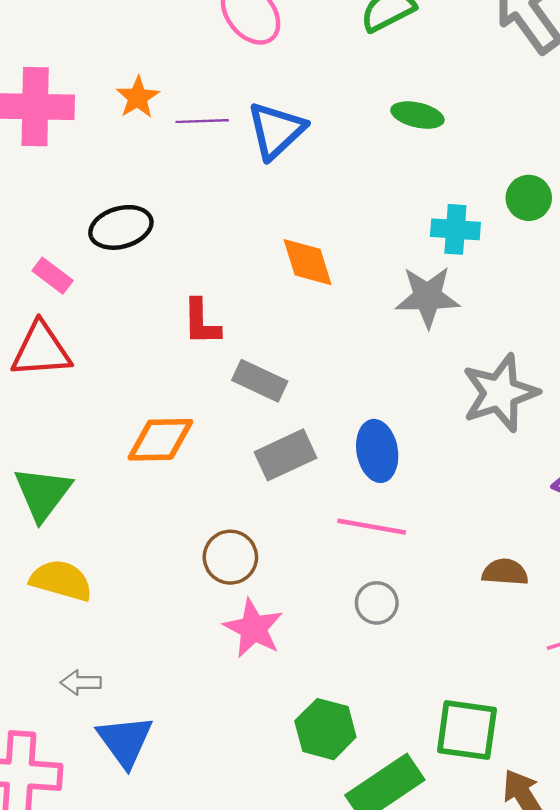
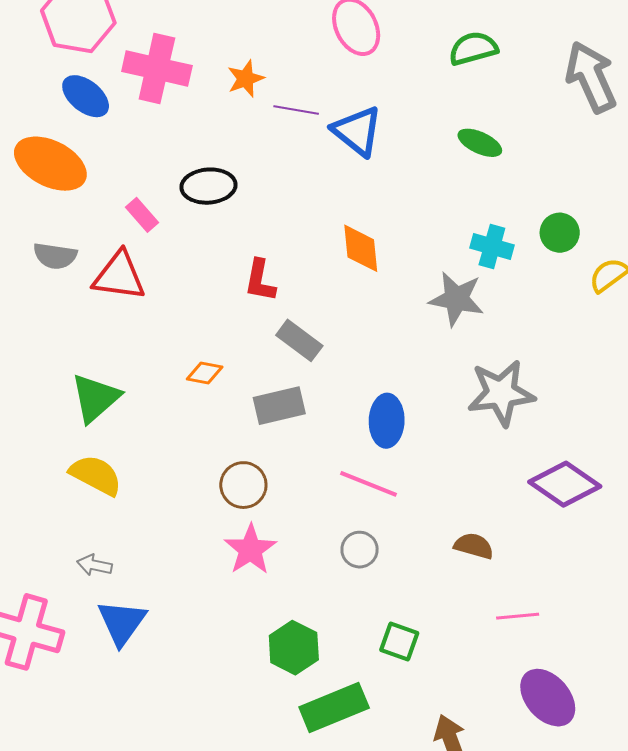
blue triangle: (276, 130) -> (357, 131), turned -50
orange diamond: (160, 440) -> (205, 373), size x0.6
gray rectangle: (285, 455) -> (279, 406), moved
green square: (467, 730) -> (399, 642), moved, size x0.7

